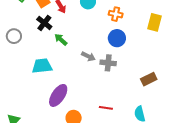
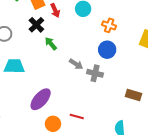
cyan trapezoid: (42, 66) -> (14, 66), moved
brown rectangle: (149, 79) -> (134, 95), turned 35
red line: (106, 108) -> (77, 116), moved

